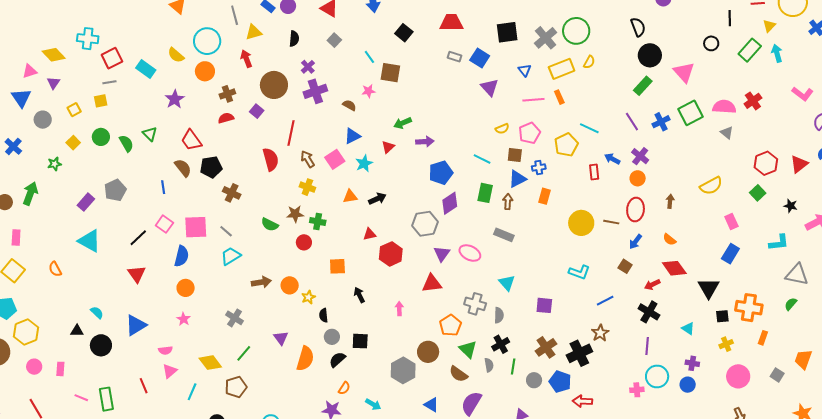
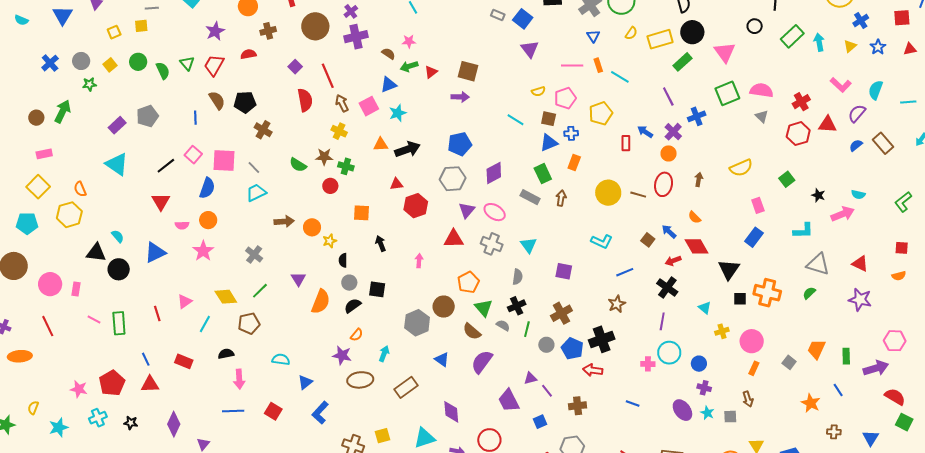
yellow triangle: (769, 26) -> (850, 46), moved
yellow rectangle: (562, 69) -> (660, 39), moved
blue triangle: (525, 70) -> (593, 36), moved
brown square: (390, 73) -> (468, 71), moved
red cross: (753, 101) -> (801, 102), moved
purple square: (257, 111) -> (295, 67), moved
red semicircle: (226, 118) -> (248, 54), moved
gray circle: (43, 120) -> (81, 61), moved
blue cross: (661, 122) -> (697, 116), moved
green arrow: (403, 123) -> (409, 66), moved
cyan line: (589, 128) -> (620, 77), moved
red line: (291, 133) -> (328, 76), turned -40
red trapezoid: (191, 140) -> (214, 65), moved, turned 60
red triangle: (388, 147) -> (431, 72), moved
red hexagon: (766, 163) -> (798, 134), moved
red triangle: (799, 164) -> (827, 124), moved, turned 36
blue pentagon: (441, 173) -> (460, 144), moved
green rectangle: (485, 193) -> (543, 174), moved, turned -42
black arrow: (377, 199) -> (408, 149), size x1.4
brown arrow: (508, 202) -> (561, 198), moved
purple diamond: (450, 203) -> (494, 173), moved
pink rectangle: (16, 237) -> (44, 154), turned 70
blue arrow: (636, 242) -> (669, 232), moved, turned 91
gray cross: (475, 304) -> (492, 244), moved
pink star: (183, 319) -> (203, 251), size x1.5
black triangle: (77, 331) -> (96, 253), size x1.5
yellow hexagon: (26, 332) -> (69, 215), moved
orange rectangle: (763, 338) -> (754, 368), moved
yellow cross: (726, 344) -> (722, 331), moved
pink semicircle: (165, 350) -> (182, 225), moved
black cross: (579, 353) -> (602, 339), moved
purple cross: (692, 363) -> (704, 388), moved
gray semicircle: (489, 365) -> (503, 325), turned -56
pink circle: (34, 367) -> (50, 284), size x1.5
pink circle: (738, 376) -> (752, 341), moved
cyan arrow: (373, 404) -> (384, 354), turned -105

